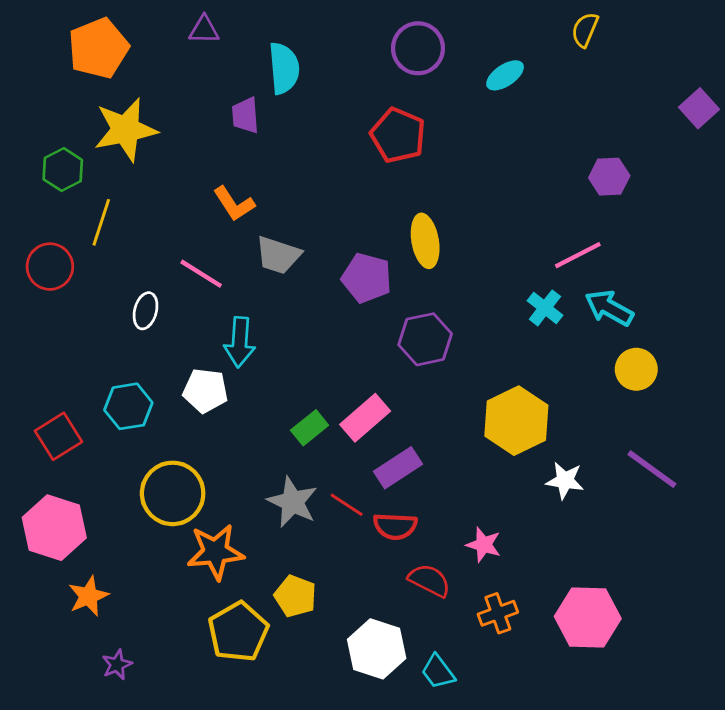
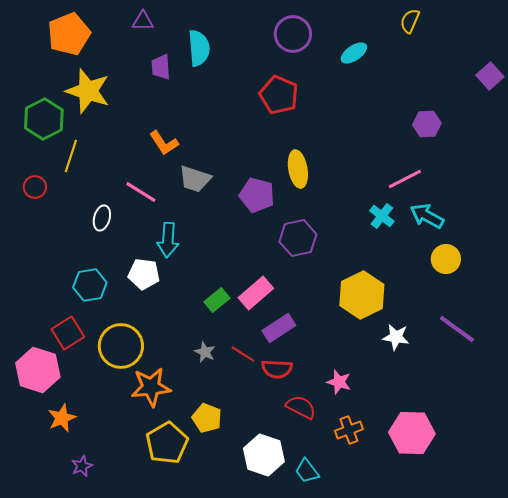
purple trapezoid: (245, 115) -> (161, 67), moved
yellow star: (126, 130) -> (88, 91), turned 30
green hexagon: (63, 170) -> (44, 119), size x1.4
red circle: (50, 267) -> (35, 187), size x0.7
red square: (58, 436) -> (68, 333), moved
gray star: (292, 502) -> (205, 352), size x0.6

